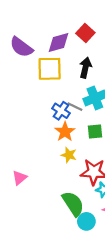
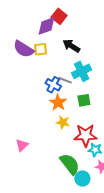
red square: (85, 33) -> (59, 16), moved
purple semicircle: (21, 47) -> (23, 49), moved
black arrow: (85, 68) -> (71, 46), turned -66
yellow square: (50, 69) -> (41, 49), size x0.6

